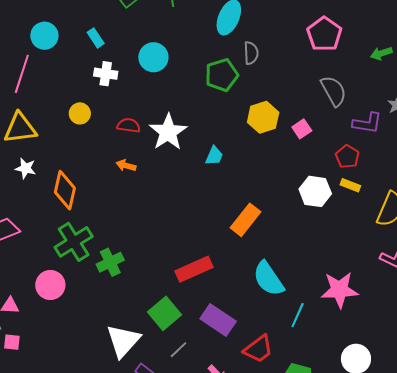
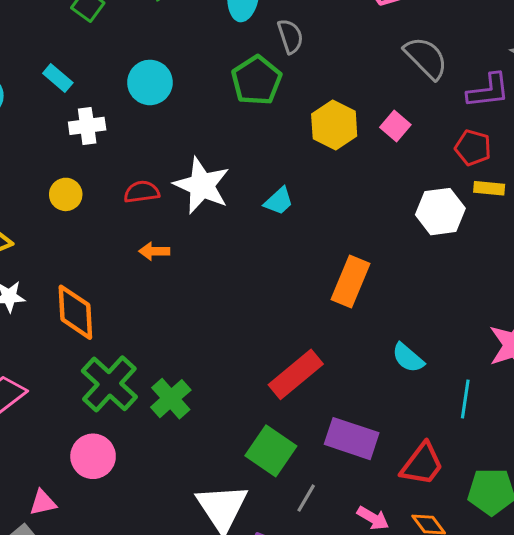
cyan trapezoid: (214, 156) -> (279, 201), turned 40
cyan semicircle: (268, 279) -> (408, 358), size x0.6

